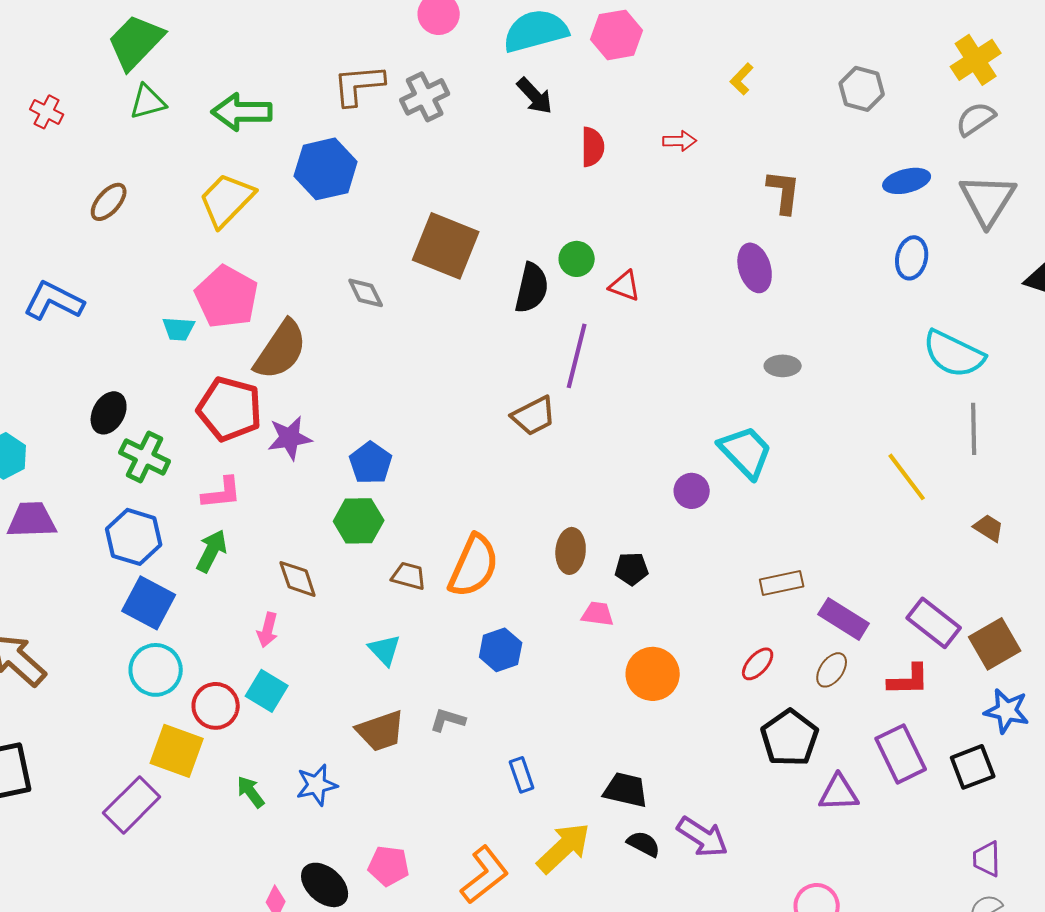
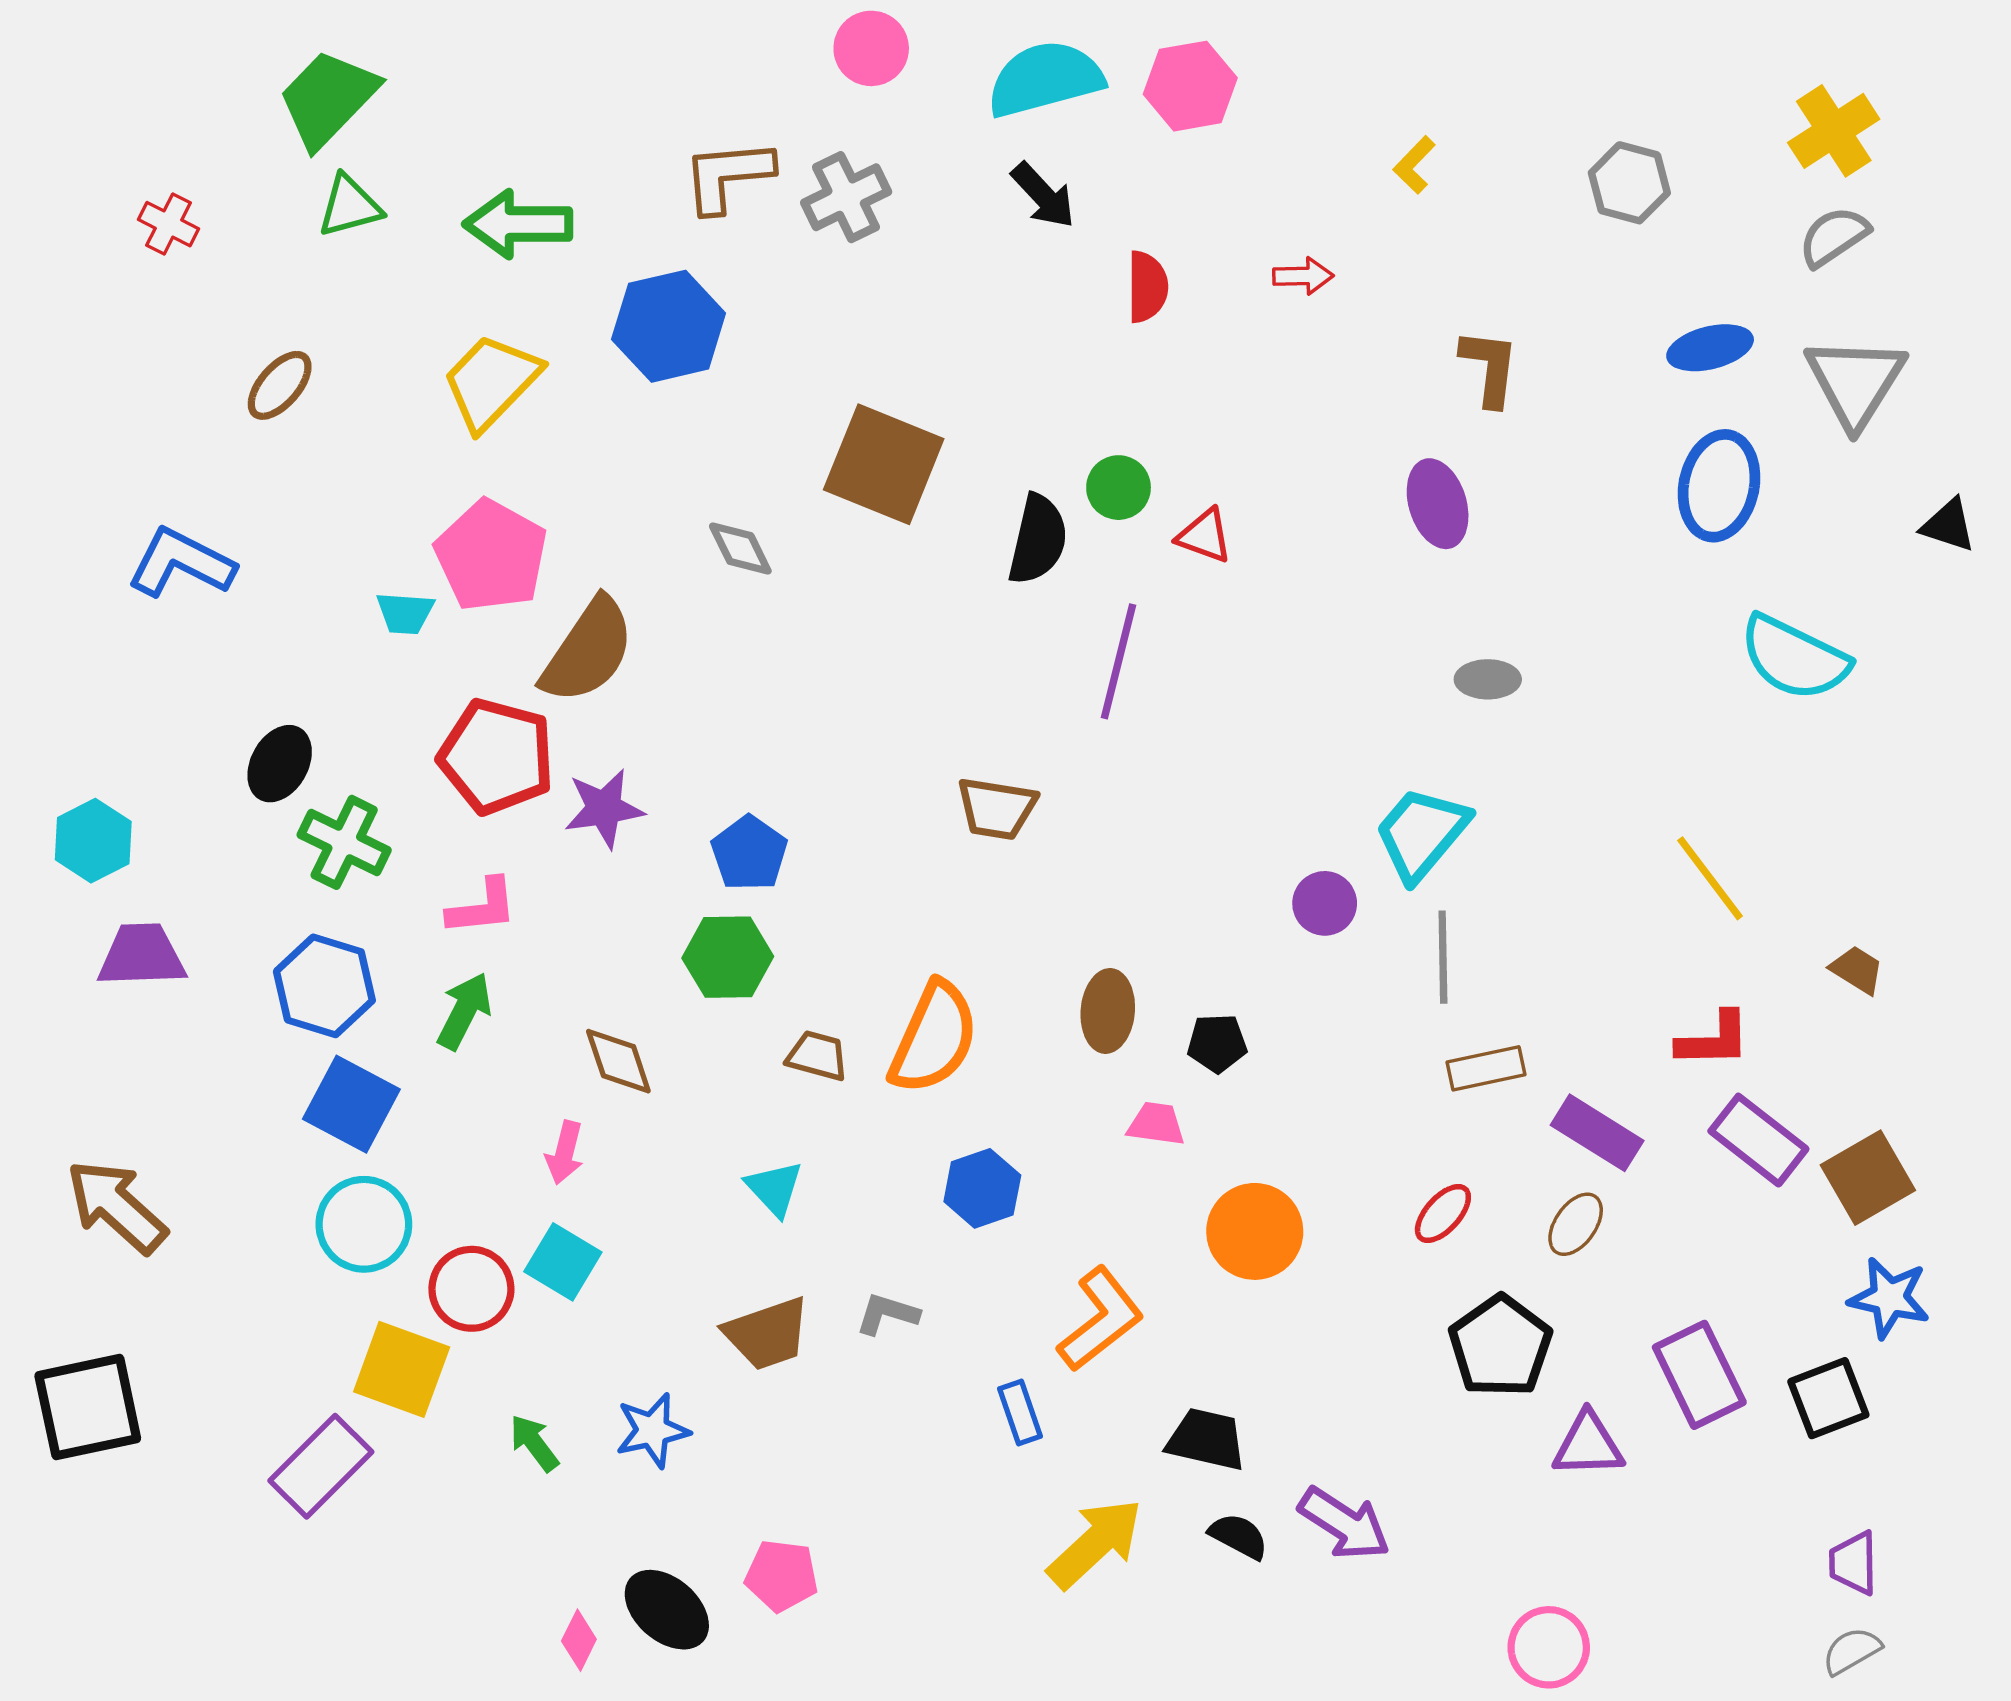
blue ellipse: (912, 258) -> (1719, 486), size x1.4
brown trapezoid: (534, 416) -> (997, 808), moved, turned 36
gray line: (974, 429) -> (1443, 957), moved
cyan trapezoid: (746, 452) -> (1421, 834), turned -96
red L-shape: (909, 680) -> (1714, 1040), moved
orange L-shape: (485, 875) -> (1101, 1319), moved

